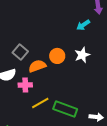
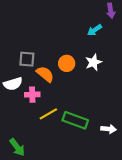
gray square: (20, 52) -> (27, 59), turned -35
orange semicircle: (37, 66) -> (45, 74), turned 60

